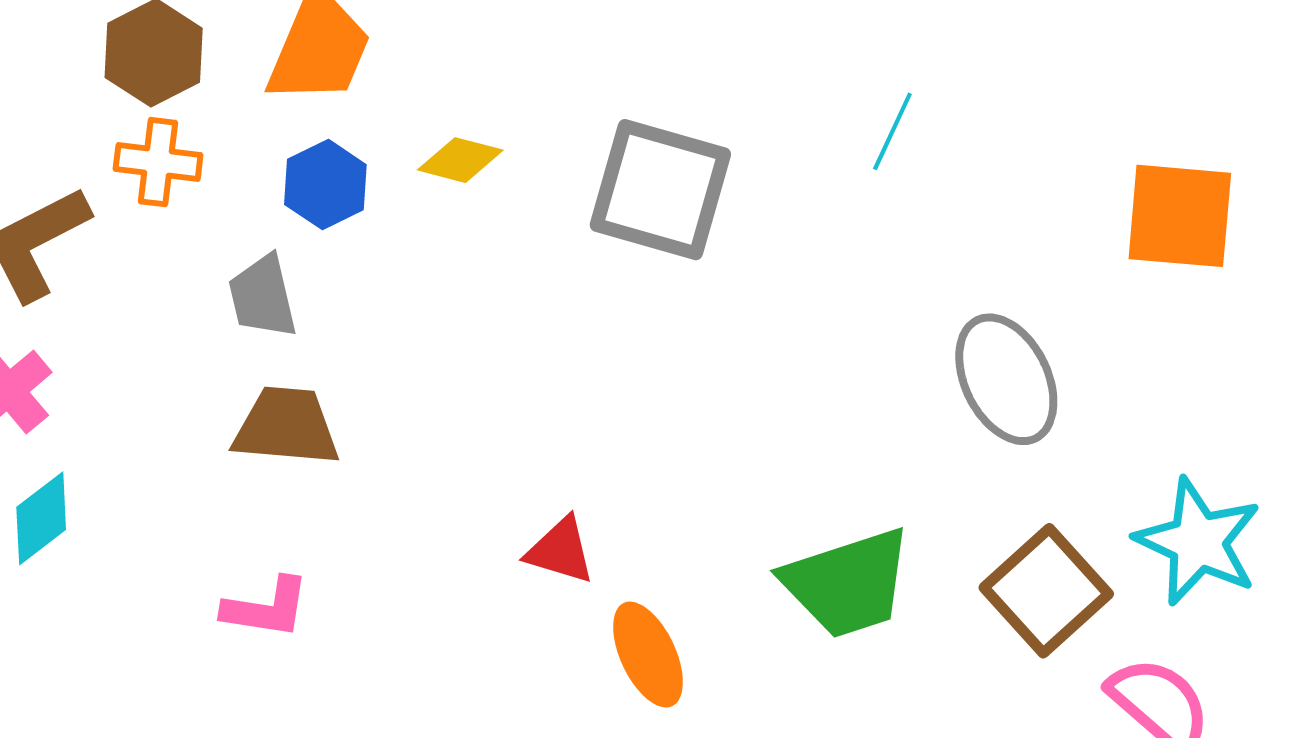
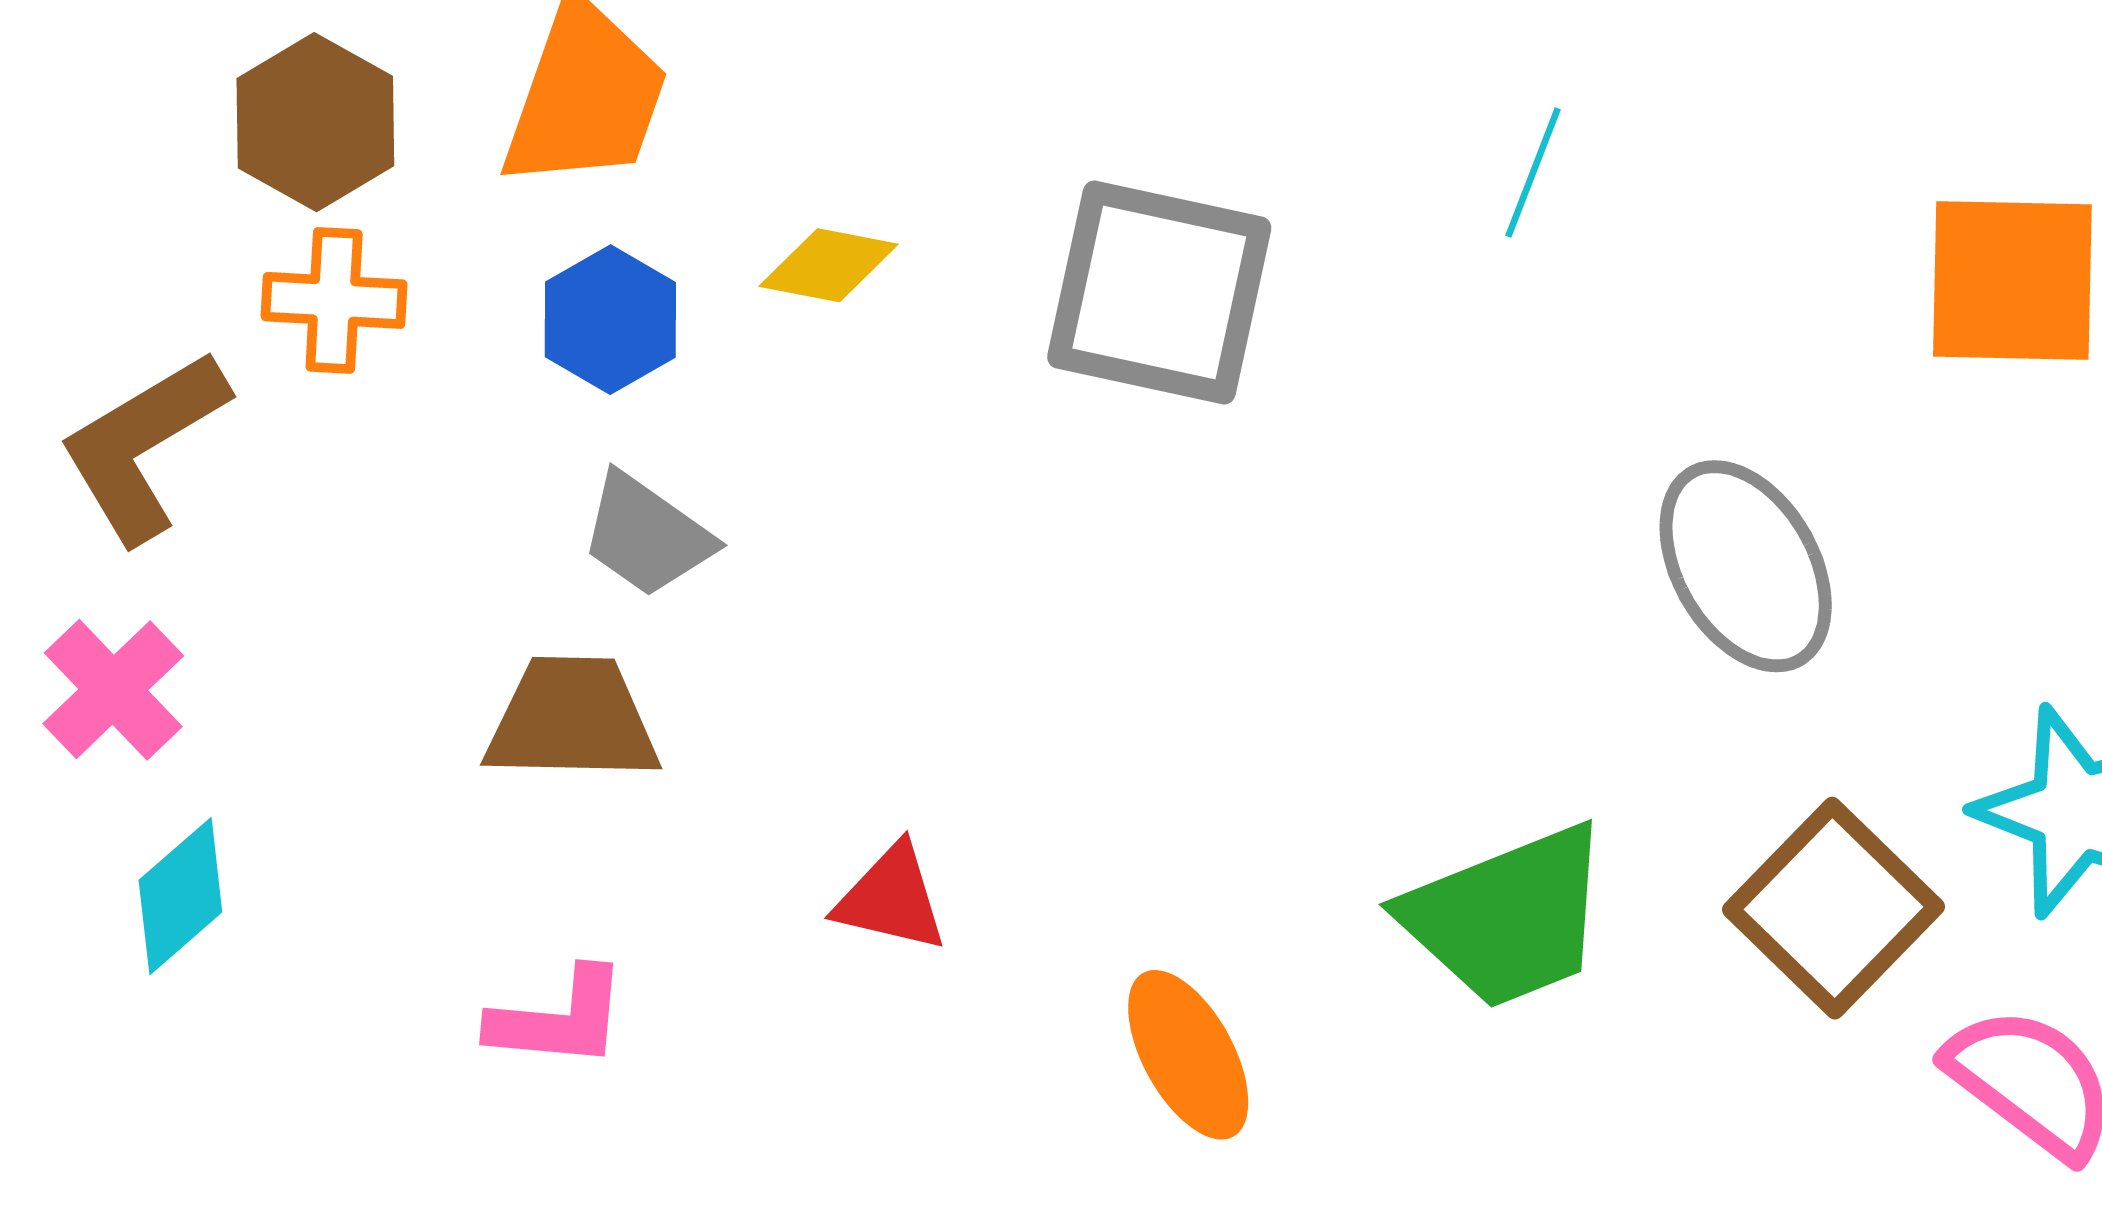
gray trapezoid: (263, 297) -> (647, 535), moved, turned -38
red triangle: (560, 551) -> (891, 898), moved

